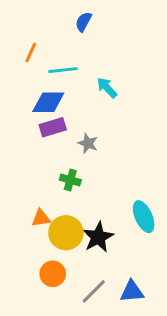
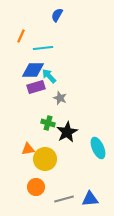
cyan arrow: (107, 88) -> (49, 76), moved
black star: (98, 237) -> (67, 132), moved
gray line: (94, 291) -> (64, 199), turned 30

